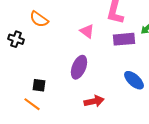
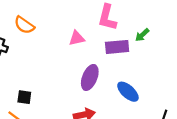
pink triangle: (87, 31) -> (77, 38), turned -49
purple ellipse: (79, 67) -> (90, 77), moved

